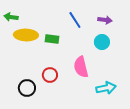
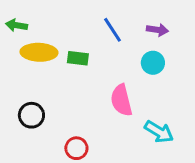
red circle: (50, 75) -> (76, 148), moved
black circle: (27, 88) -> (31, 115), moved
cyan arrow: (106, 88) -> (159, 132), turned 42

